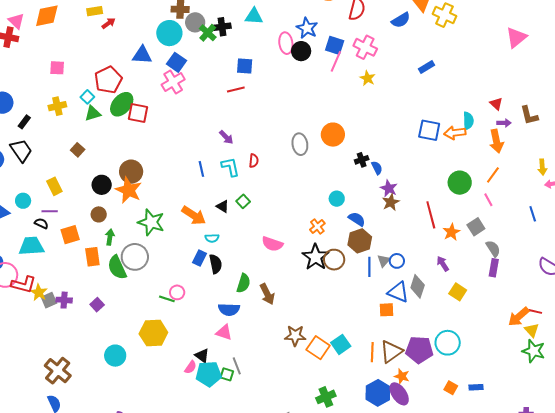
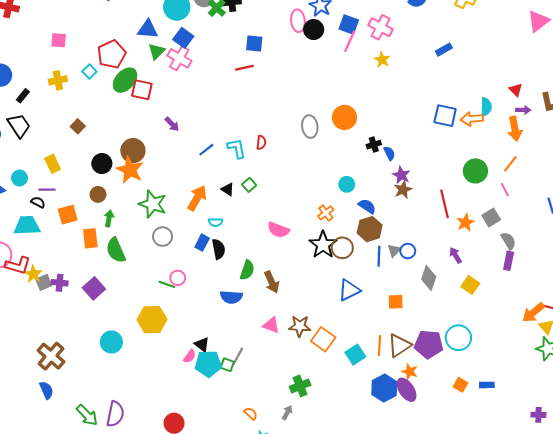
pink cross: (173, 82) -> (179, 58), turned -30
green triangle: (93, 113) -> (156, 51), moved, turned -30
purple arrow: (226, 137) -> (172, 124), moved
blue line: (201, 169) -> (206, 150), turned 63
orange arrow: (194, 215) -> (197, 198), turned -95
gray circle: (135, 257) -> (163, 237), moved, size x0.7
blue triangle: (398, 292) -> (349, 290), moved, turned -50
purple square: (97, 305) -> (94, 288), size x1.5
pink triangle: (224, 332) -> (271, 325), moved
cyan square: (341, 344) -> (355, 355), moved
gray line: (237, 366) -> (238, 356), turned 48
green cross: (326, 397) -> (300, 386), moved

